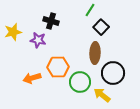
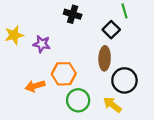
green line: (90, 10) -> (124, 11), moved, turned -48
black cross: (51, 21) -> (73, 14), moved
green circle: (80, 82) -> (78, 100), moved

